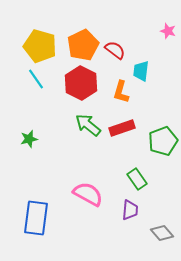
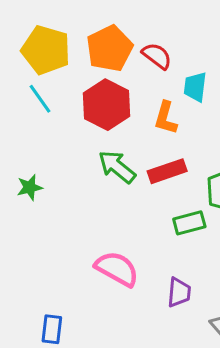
green rectangle: (137, 179) -> (189, 223), moved, turned -70
blue rectangle: (36, 218) -> (52, 329), moved, size x0.6

